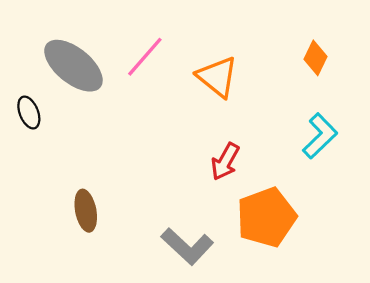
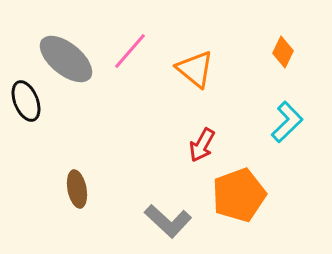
black ellipse: (29, 113) -> (26, 101), size x1.4

